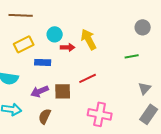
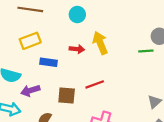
cyan circle: (55, 34) -> (77, 15), moved
green line: (132, 56) -> (146, 51), moved
purple arrow: (40, 91) -> (30, 91), moved

